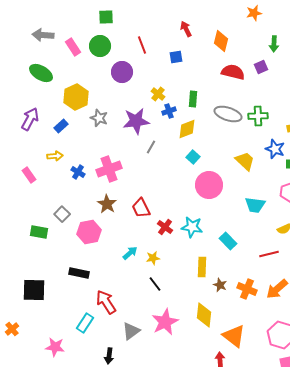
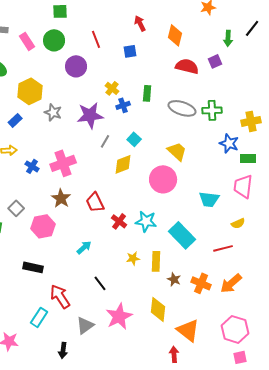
yellow diamond: (187, 129) -> (123, 164), moved
cyan square: (193, 157) -> (134, 139), moved
yellow trapezoid: (245, 161) -> (177, 151), moved
cyan rectangle: (228, 241) -> (182, 235), size x1.5
yellow star: (153, 258) -> (133, 258), moved
black line: (155, 284) -> (100, 283), moved

